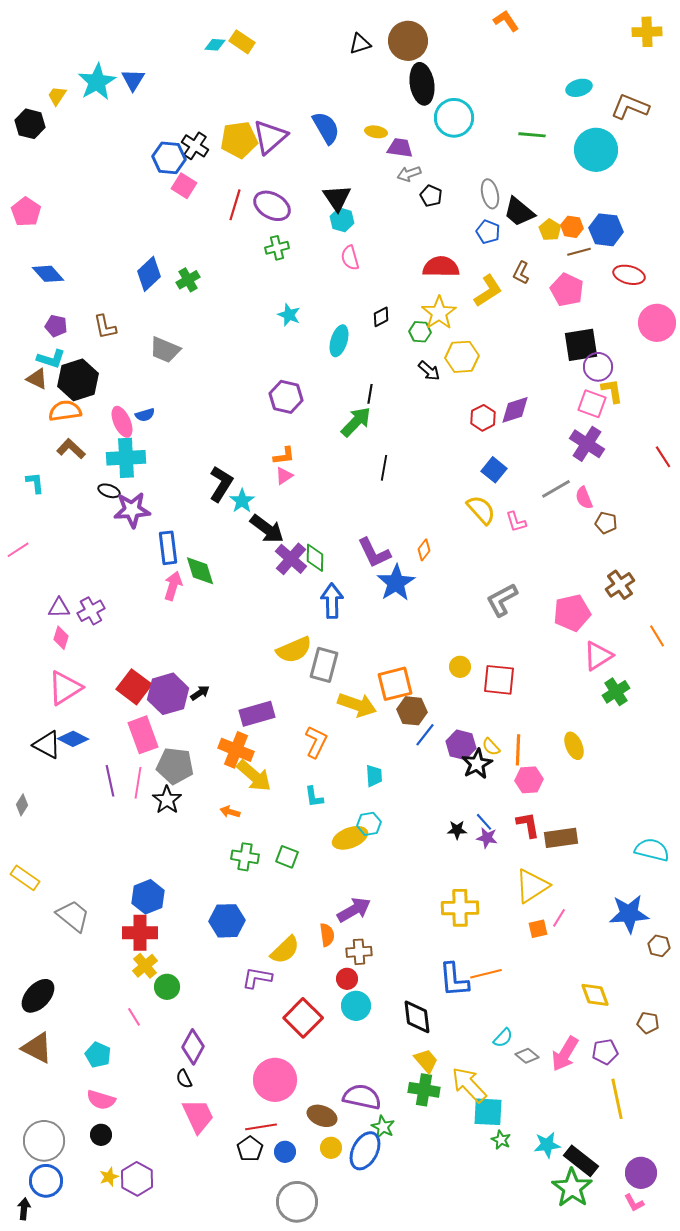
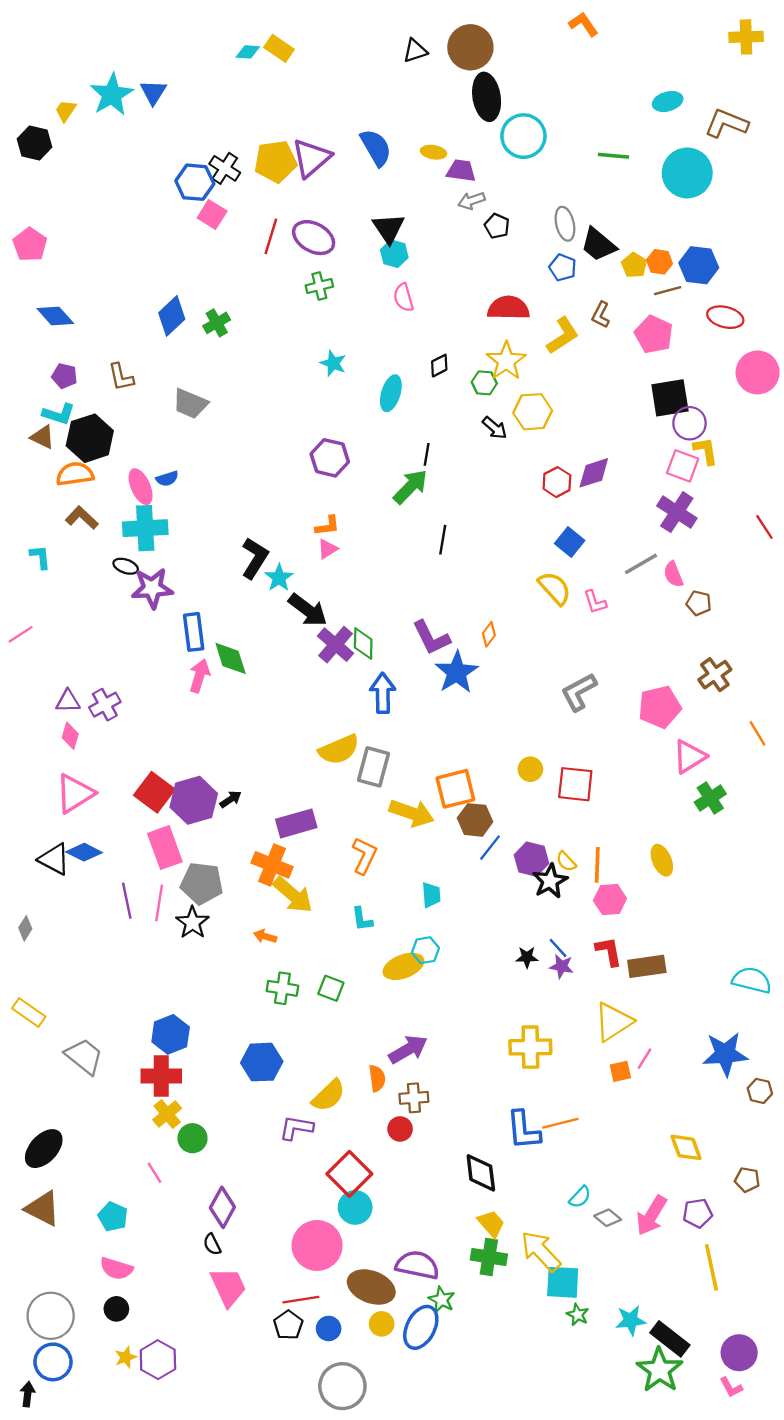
cyan circle: (356, 1006) -> (355, 1207), moved
brown ellipse: (322, 1116) -> (371, 1287), size x1.4

